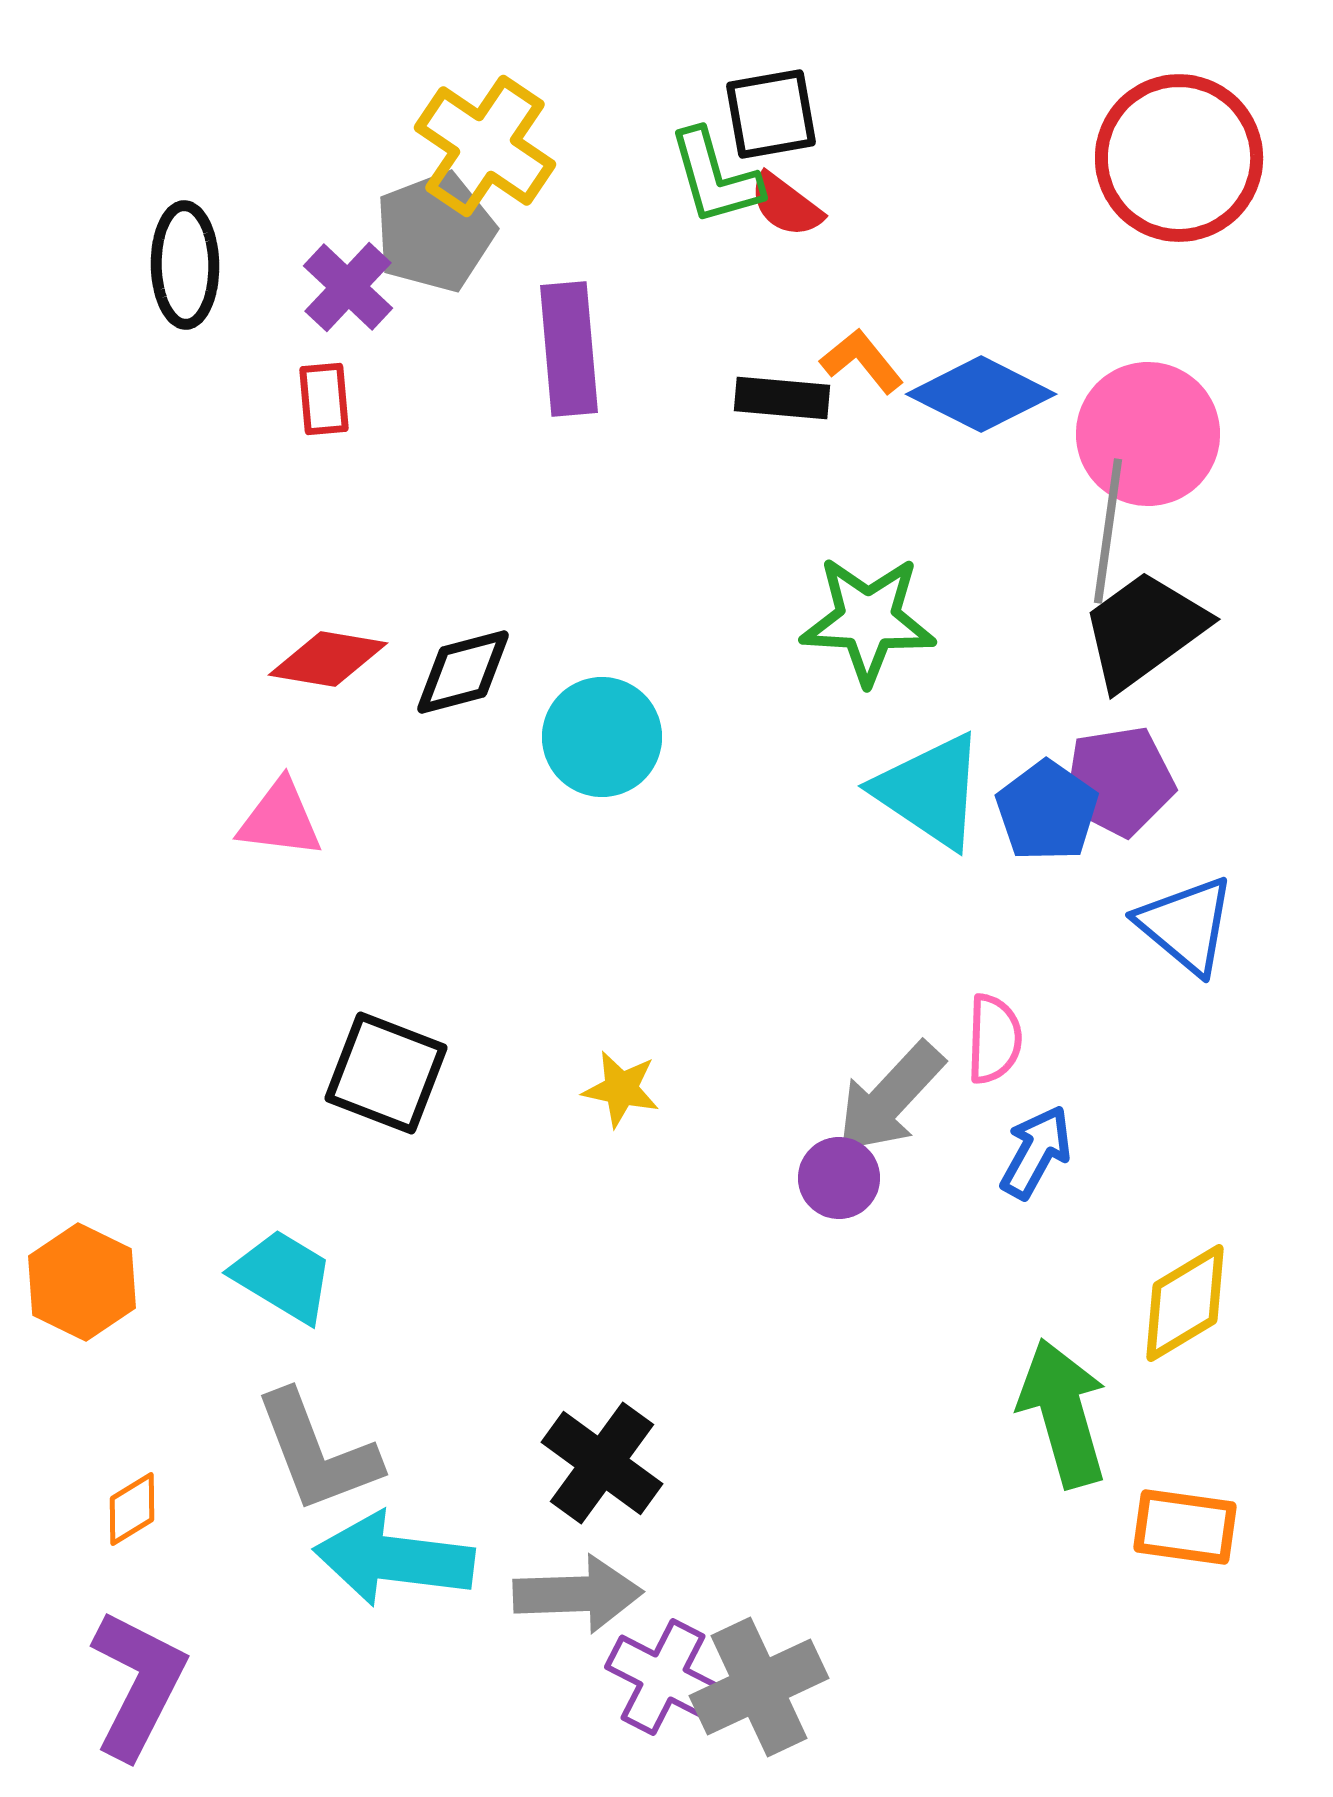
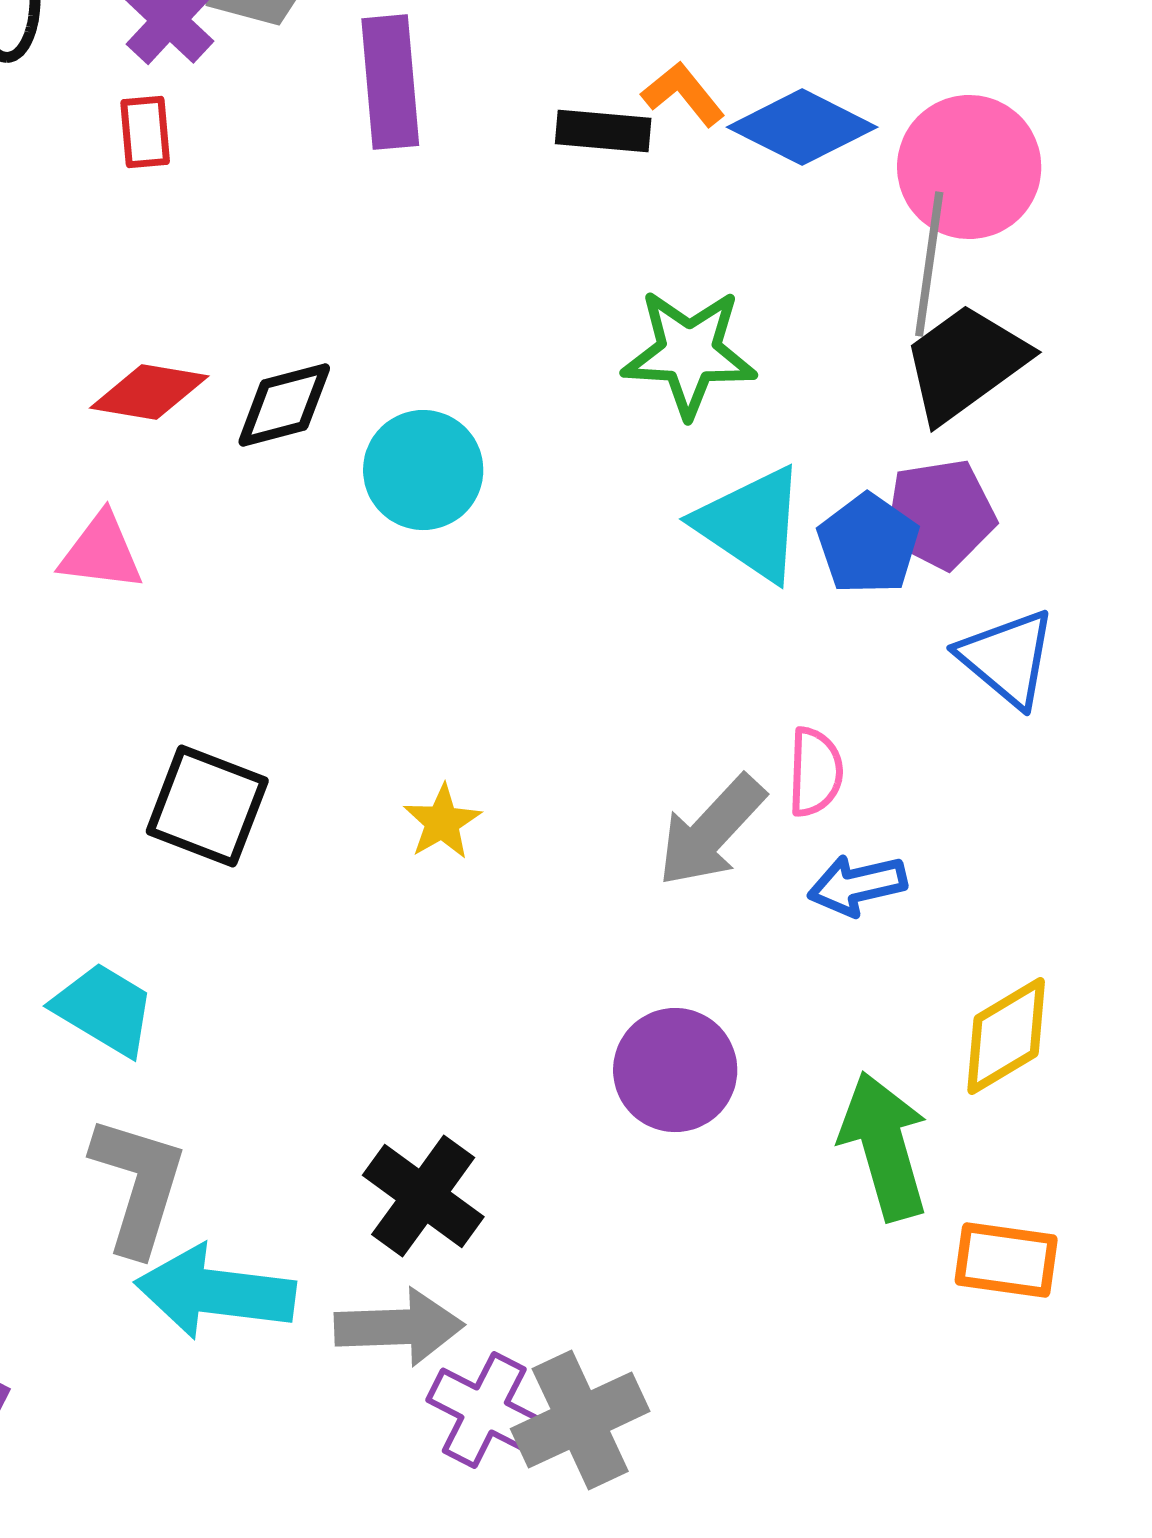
yellow star: (621, 1089) -> (442, 822), turned 30
blue arrow: (1036, 1152) -> (857, 885), turned -132
purple circle: (839, 1178) -> (675, 1070), moved, size x1.5
gray L-shape: (317, 1452) -> (138, 1185), turned -142

